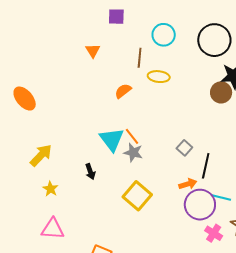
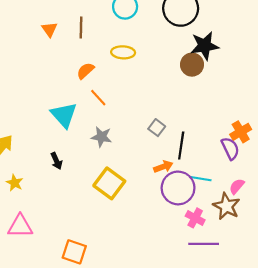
brown line: (140, 58) -> (81, 27), moved
orange line: (132, 136) -> (98, 98), moved
cyan triangle: (112, 140) -> (64, 115), moved

